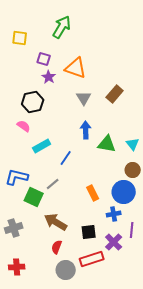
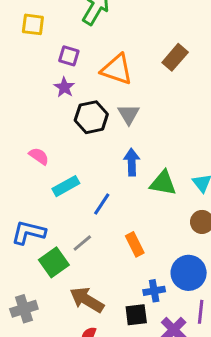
purple star: (49, 77) -> (64, 87), moved
brown rectangle: (115, 94) -> (175, 57), moved
black hexagon: (33, 102) -> (91, 117), moved
blue circle: (124, 192) -> (189, 273), moved
orange rectangle: (93, 193) -> (135, 244), moved
green square: (34, 197) -> (54, 262), turned 30
blue cross: (114, 214) -> (154, 291), moved

